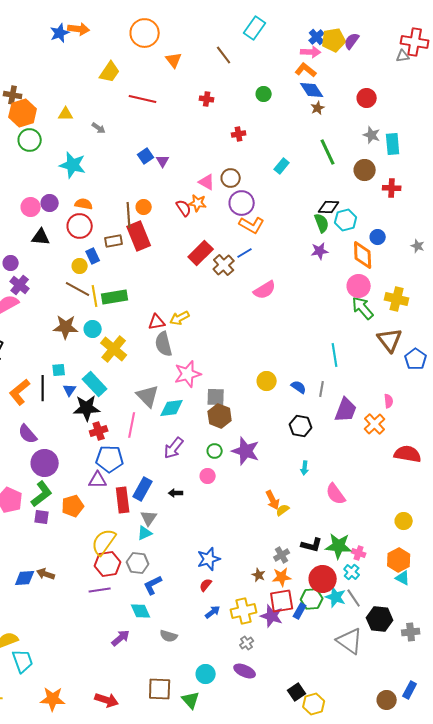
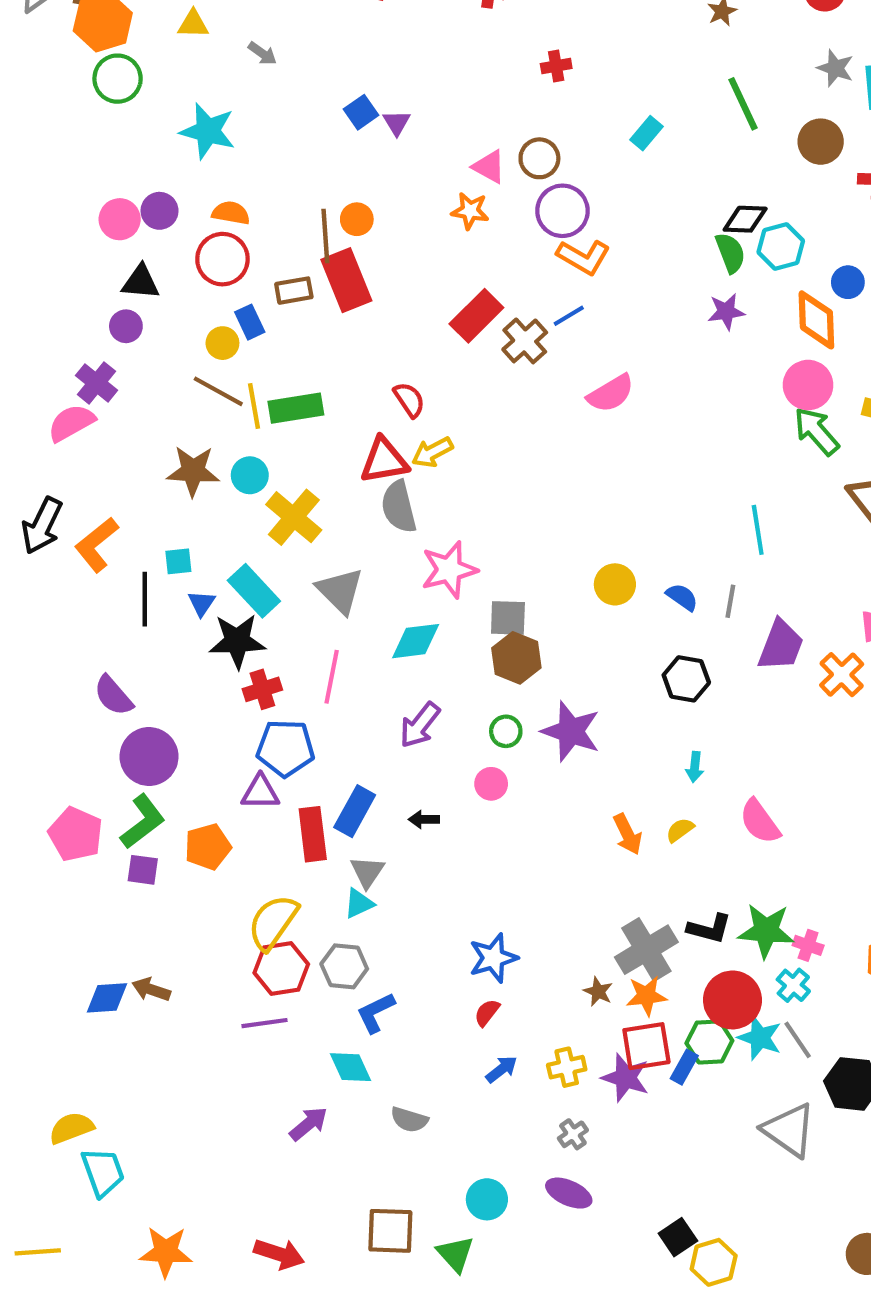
red semicircle: (184, 208) -> (409, 400), moved
purple circle: (11, 263) -> (126, 326), moved
red triangle: (157, 322) -> (384, 461), size x1.4
orange L-shape: (20, 392) -> (97, 545), moved
gray triangle: (148, 396) -> (340, 591), moved
yellow semicircle: (283, 510) -> (680, 830), moved
gray cross: (282, 555) -> (646, 950), size x1.8
yellow cross: (244, 611) -> (567, 1067), size x0.7

